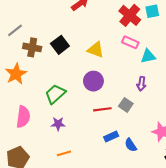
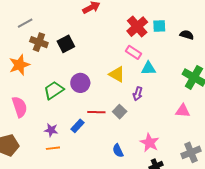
yellow triangle: (96, 50) -> (117, 74), moved
purple circle: (93, 81) -> (80, 83), moved
pink semicircle: (23, 117) -> (20, 107), turned -35
purple star: (58, 124) -> (51, 130), moved
blue rectangle: (111, 136) -> (77, 126), moved, turned -32

